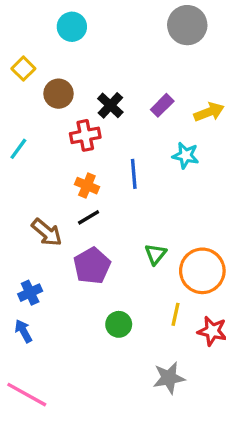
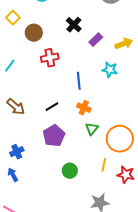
black cross: (110, 105) -> (74, 25), moved
orange cross: (87, 186) -> (84, 108), moved
brown arrow: (47, 232) -> (16, 107), moved

